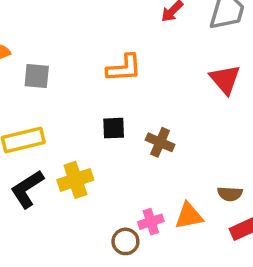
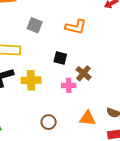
gray square: (37, 76) -> (35, 25), moved
pink cross: (151, 222) -> (69, 85), moved

